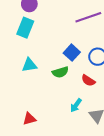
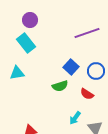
cyan rectangle: (25, 28) -> (26, 43), turned -60
cyan triangle: (29, 65) -> (17, 73), moved

